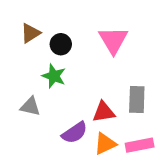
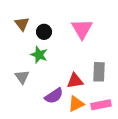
brown triangle: (30, 33) -> (22, 24), turned -35
gray triangle: (30, 106) -> (22, 77), turned 42

